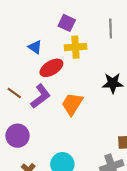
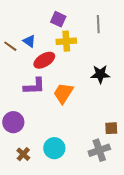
brown line: (14, 93) -> (10, 46), moved
purple L-shape: (40, 96) -> (34, 86), turned 35

